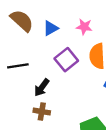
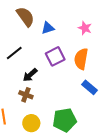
pink star: (84, 27) -> (85, 28), moved
black line: (18, 66) -> (14, 53), turned -42

